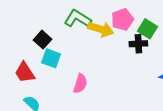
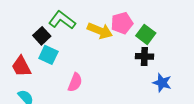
green L-shape: (78, 19) -> (62, 20), moved
black cross: (138, 44) -> (144, 56), moved

